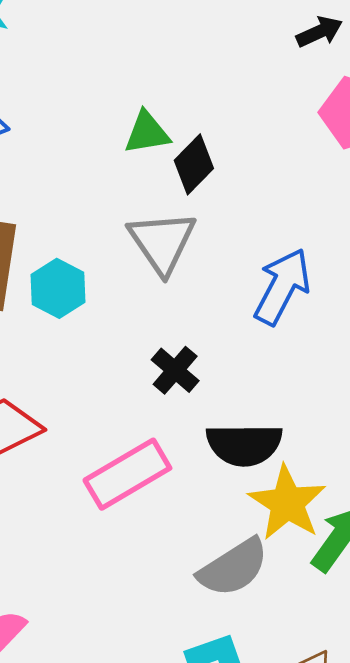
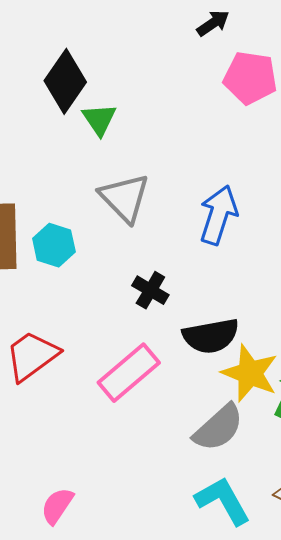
green triangle: (147, 133) -> (99, 119), turned -45
black diamond: (194, 164) -> (65, 81), moved, size x1.4

